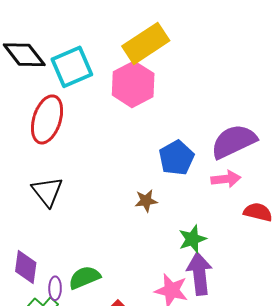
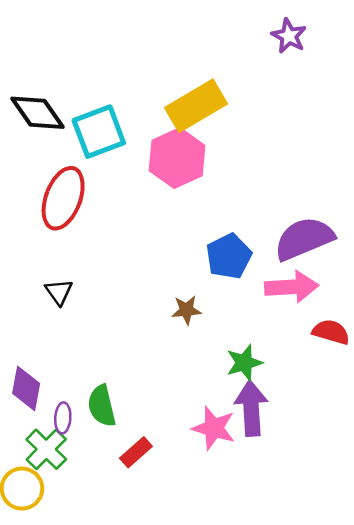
pink arrow: (226, 179) -> (292, 287), size x1.4
black triangle: (47, 192) -> (59, 292), size x0.7
green semicircle: (84, 278) -> (102, 406), turned -84

